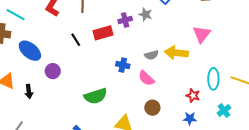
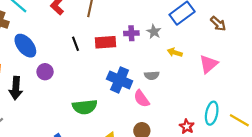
yellow arrow: (176, 53) -> (175, 52), moved, size x0.6
blue cross: (123, 65) -> (120, 80), size x1.6
black arrow: (29, 91) -> (16, 88), size x1.5

